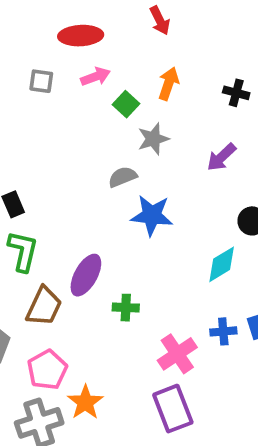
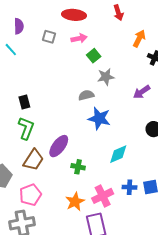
orange arrow: (169, 84) -> (139, 39), moved
cyan diamond: (222, 264) -> (118, 154), moved
orange star: (85, 402) -> (75, 202), moved

